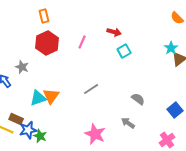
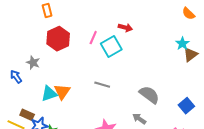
orange rectangle: (44, 16) -> (47, 10), moved
cyan square: (124, 51) -> (111, 47), moved, size x1.5
gray line: (91, 89) -> (102, 85), turned 49
gray semicircle: (138, 99) -> (149, 95), size x1.5

